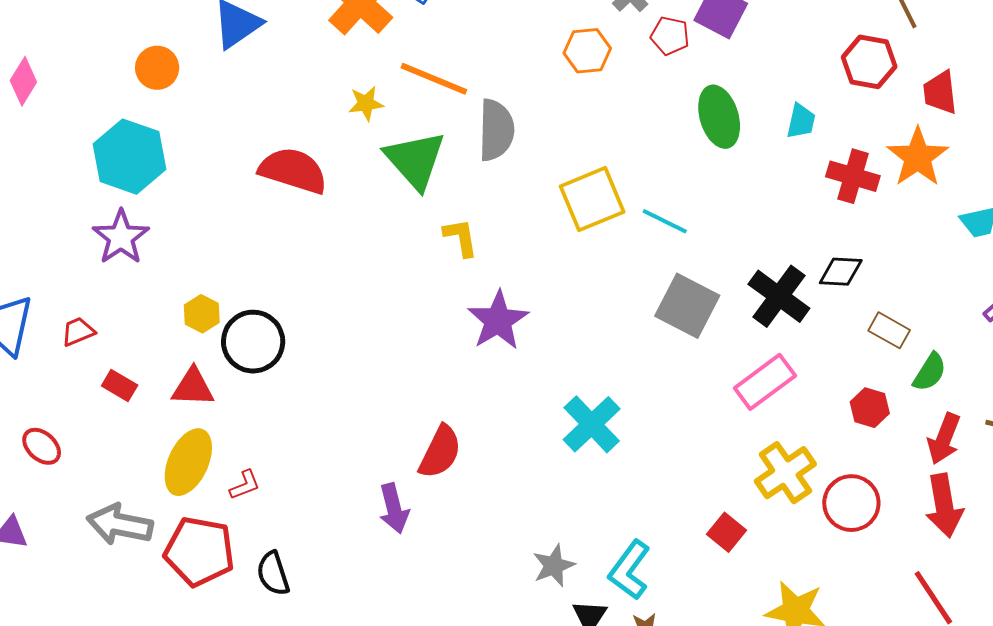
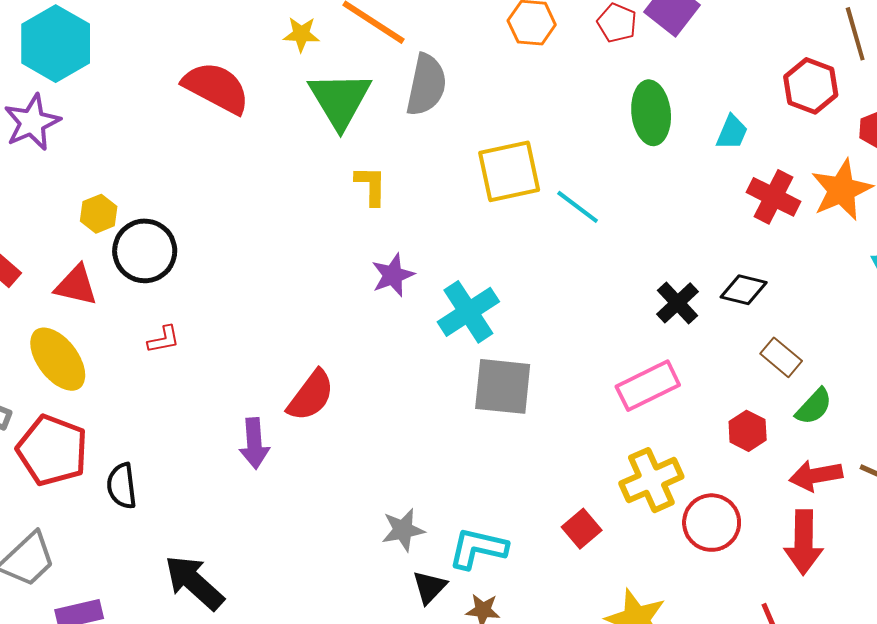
black cross: (779, 296) -> (677, 303), size x0.7
gray square: (687, 306) -> (503, 386), moved, turned -32
purple star: (498, 320) -> (393, 275), size x0.7
cyan cross: (592, 424) -> (468, 312), moved
red arrow: (944, 439) -> (816, 476), turned 48
yellow ellipse: (188, 462) -> (58, 359), turned -72
red L-shape: (245, 485) -> (164, 339), moved
cyan L-shape: (629, 570) -> (478, 548), turned 56

